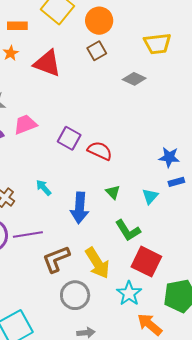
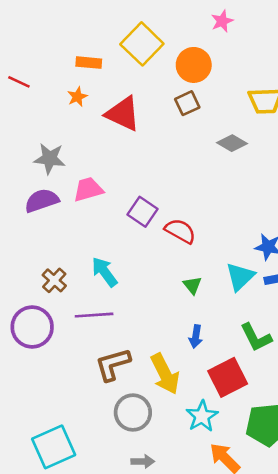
cyan arrow: (44, 188) -> (105, 272), size x1.4
cyan triangle: (150, 196) -> (240, 277), moved, size x1.4
blue arrow: (80, 208) -> (196, 337), moved, size x0.6
green L-shape: (128, 230) -> (256, 337), moved
purple line: (28, 234) -> (94, 315), moved
red square: (146, 262) -> (228, 377), turned 32

